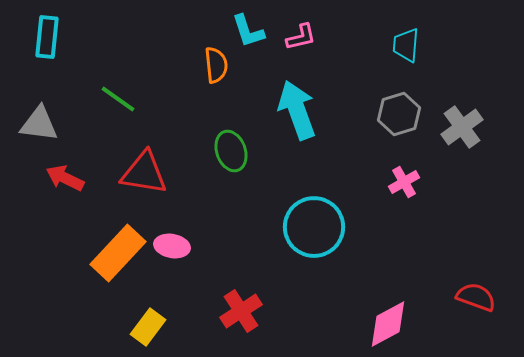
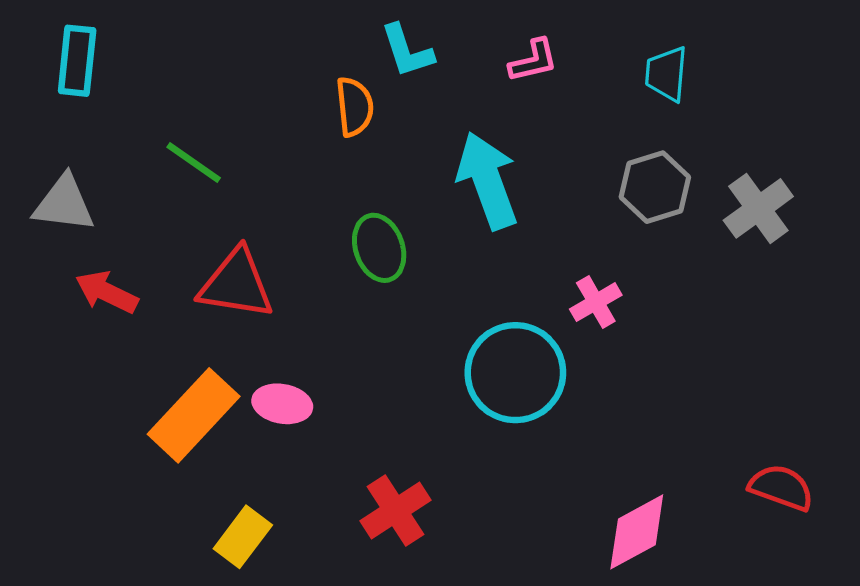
pink L-shape: (301, 37) -> (533, 61), moved
pink cross: (404, 182) -> (596, 302), moved

